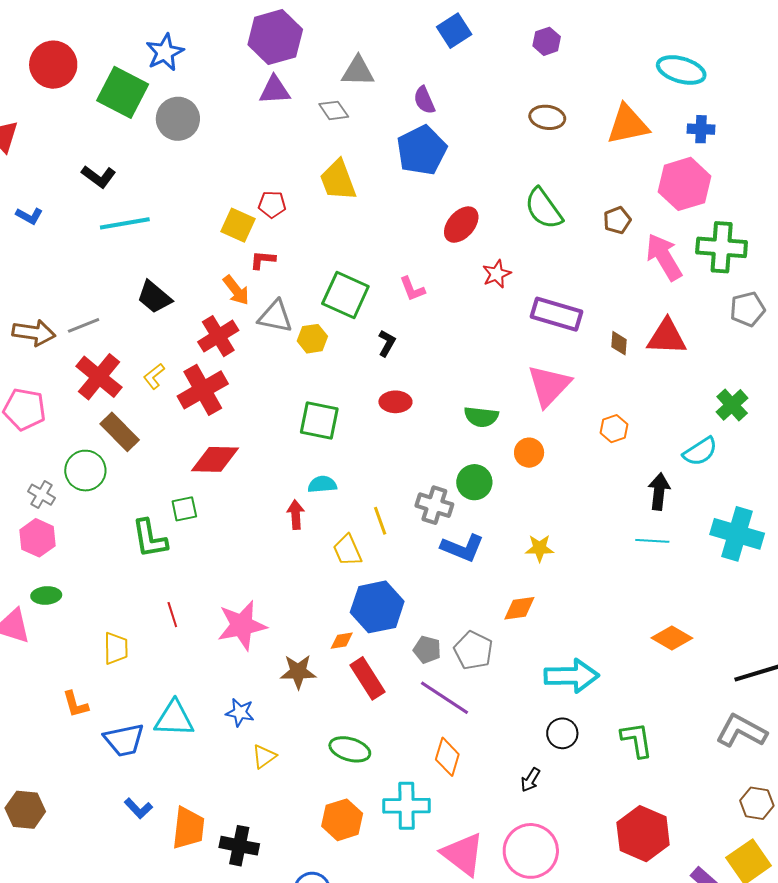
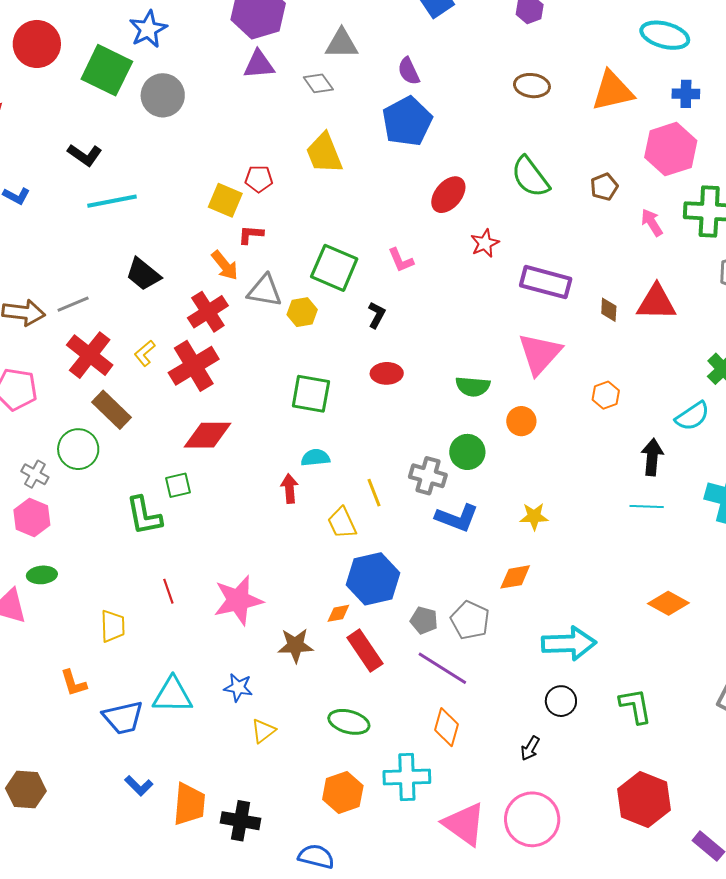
pink arrow: (664, 257) -> (652, 223), size x0.6

